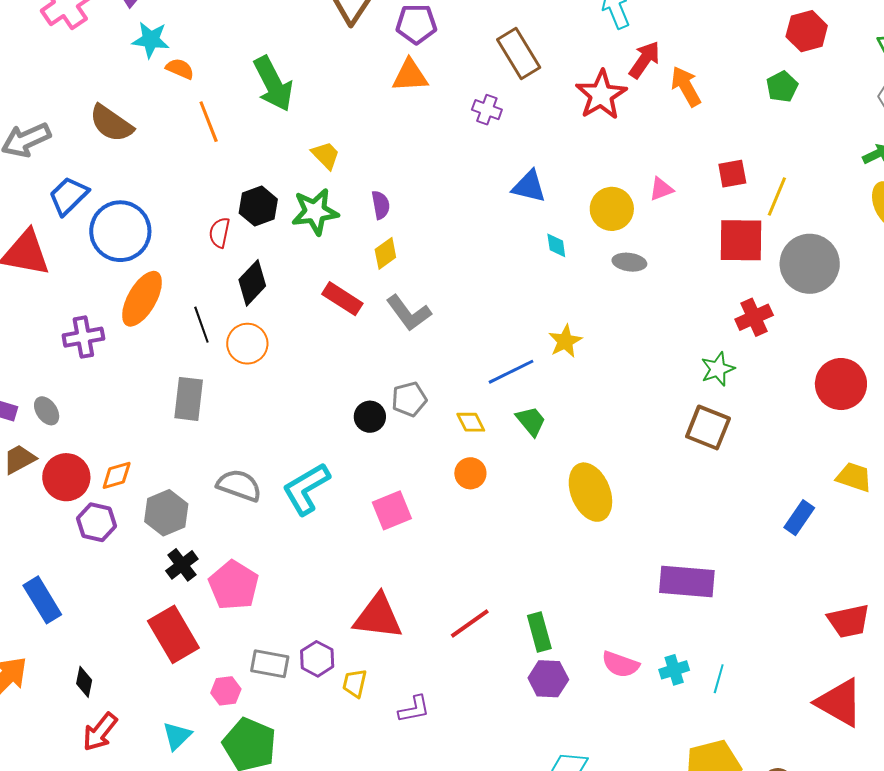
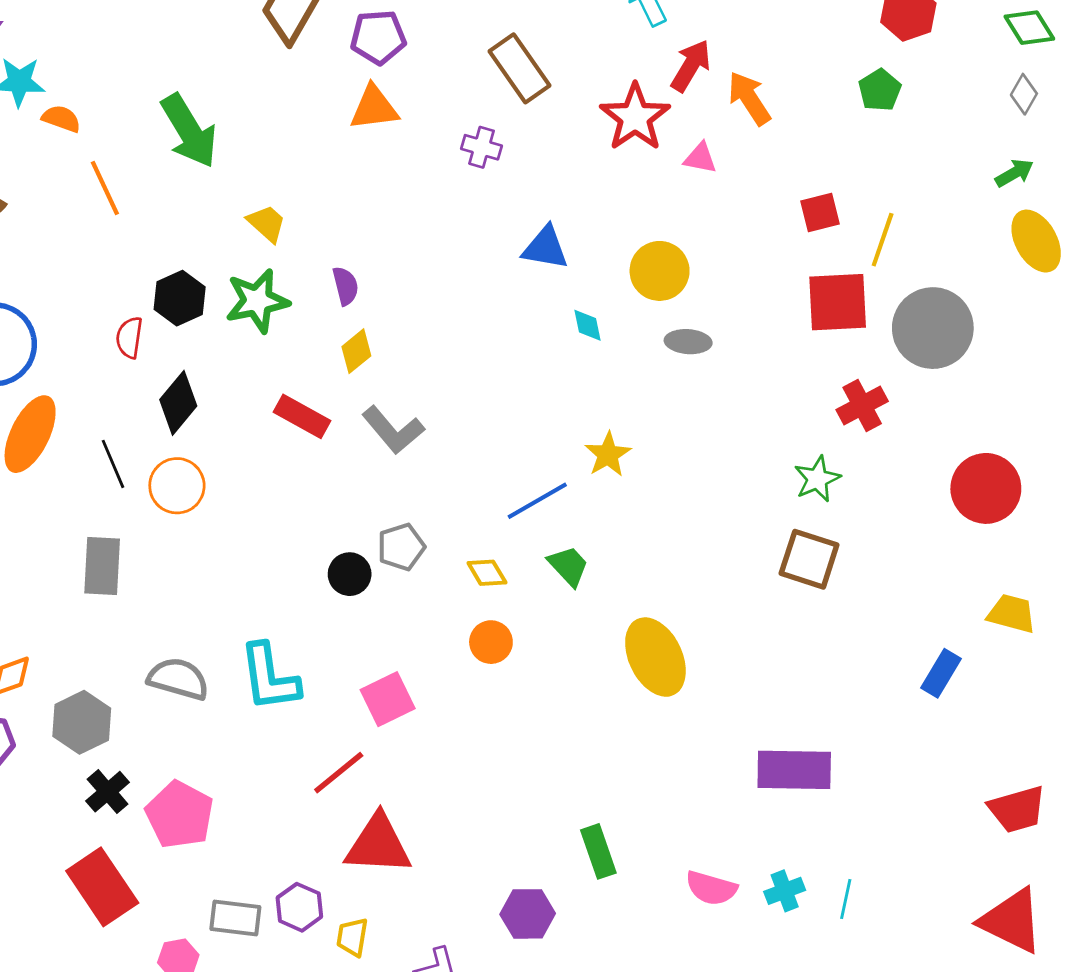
pink triangle: (661, 189) -> (700, 158), moved, turned 36
cyan L-shape: (306, 489) -> (269, 677), turned -64
red line: (470, 624) -> (339, 773), moved
purple hexagon: (548, 679) -> (528, 914), moved

